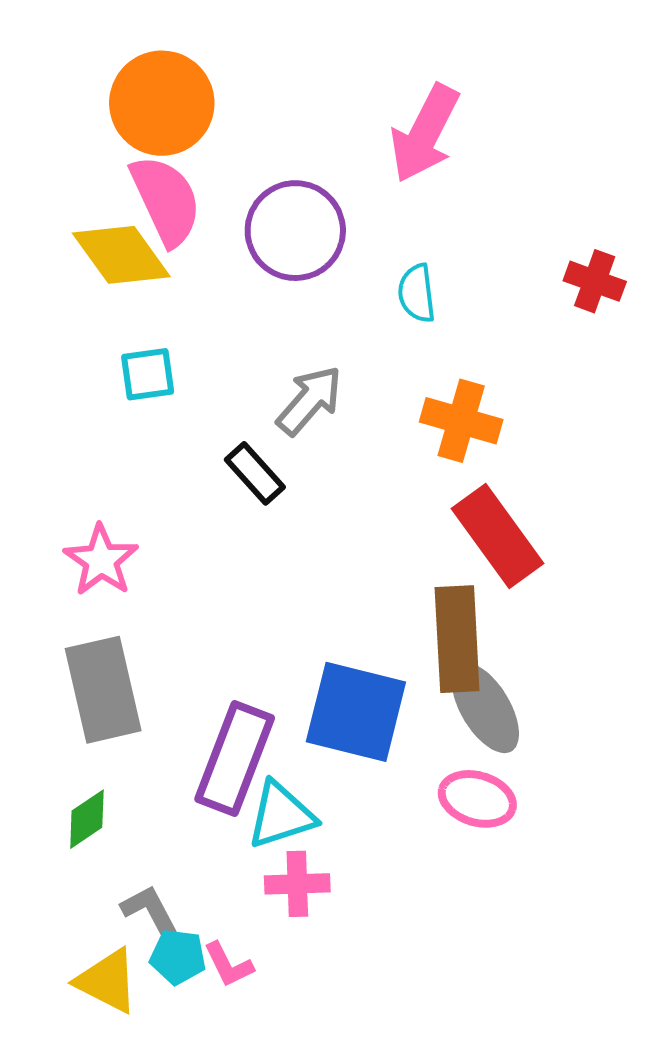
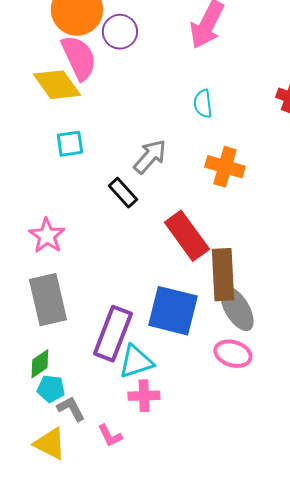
purple circle: (295, 231) -> (120, 32), moved, size x0.7
red rectangle: (498, 536) -> (187, 236), moved
cyan pentagon: (178, 957) -> (51, 389), moved

